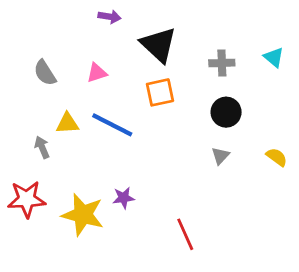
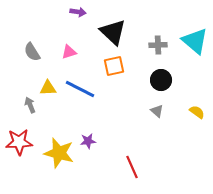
cyan triangle: (274, 57) -> (195, 41), size x1.8
gray triangle: (220, 156) -> (157, 111), turned -32

